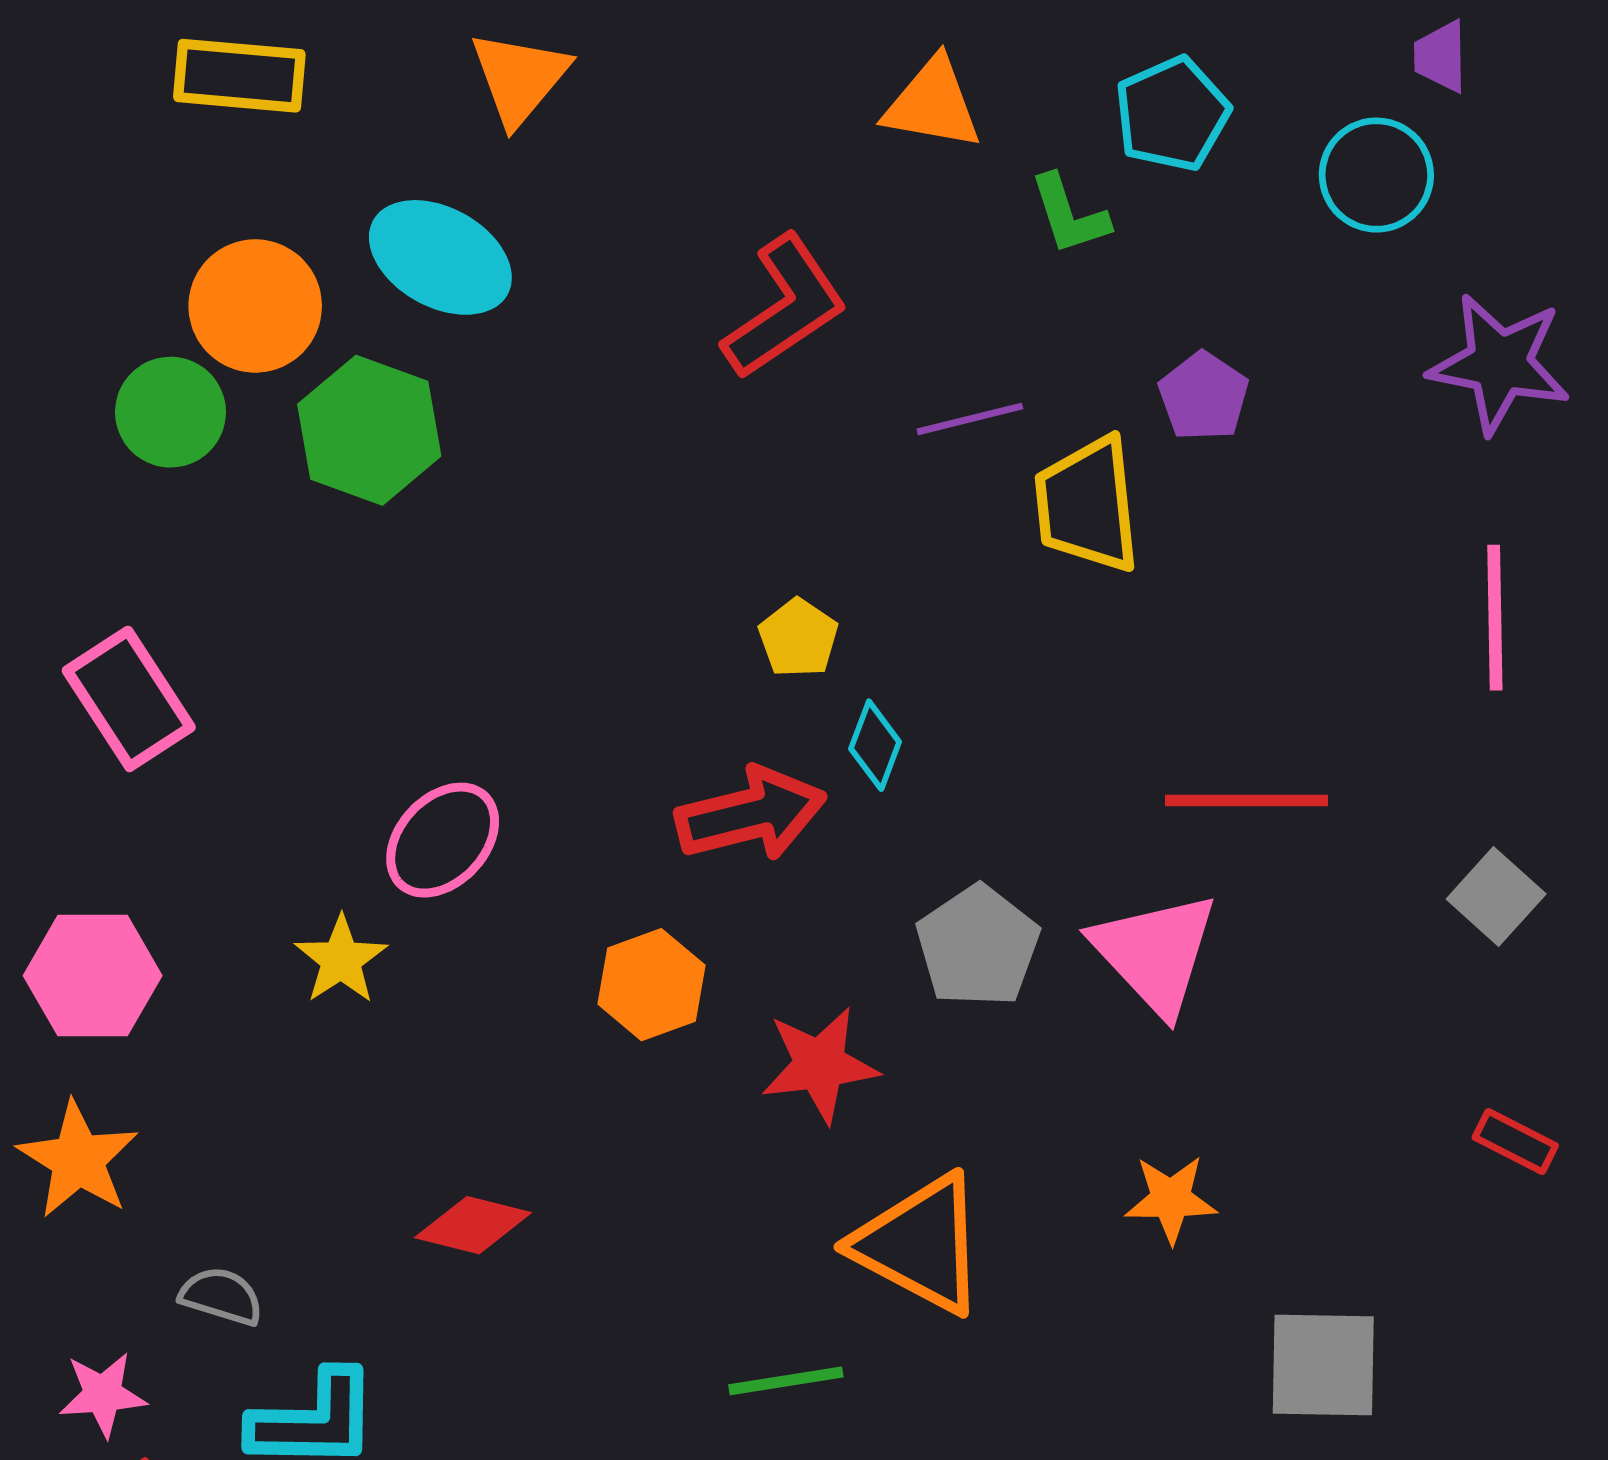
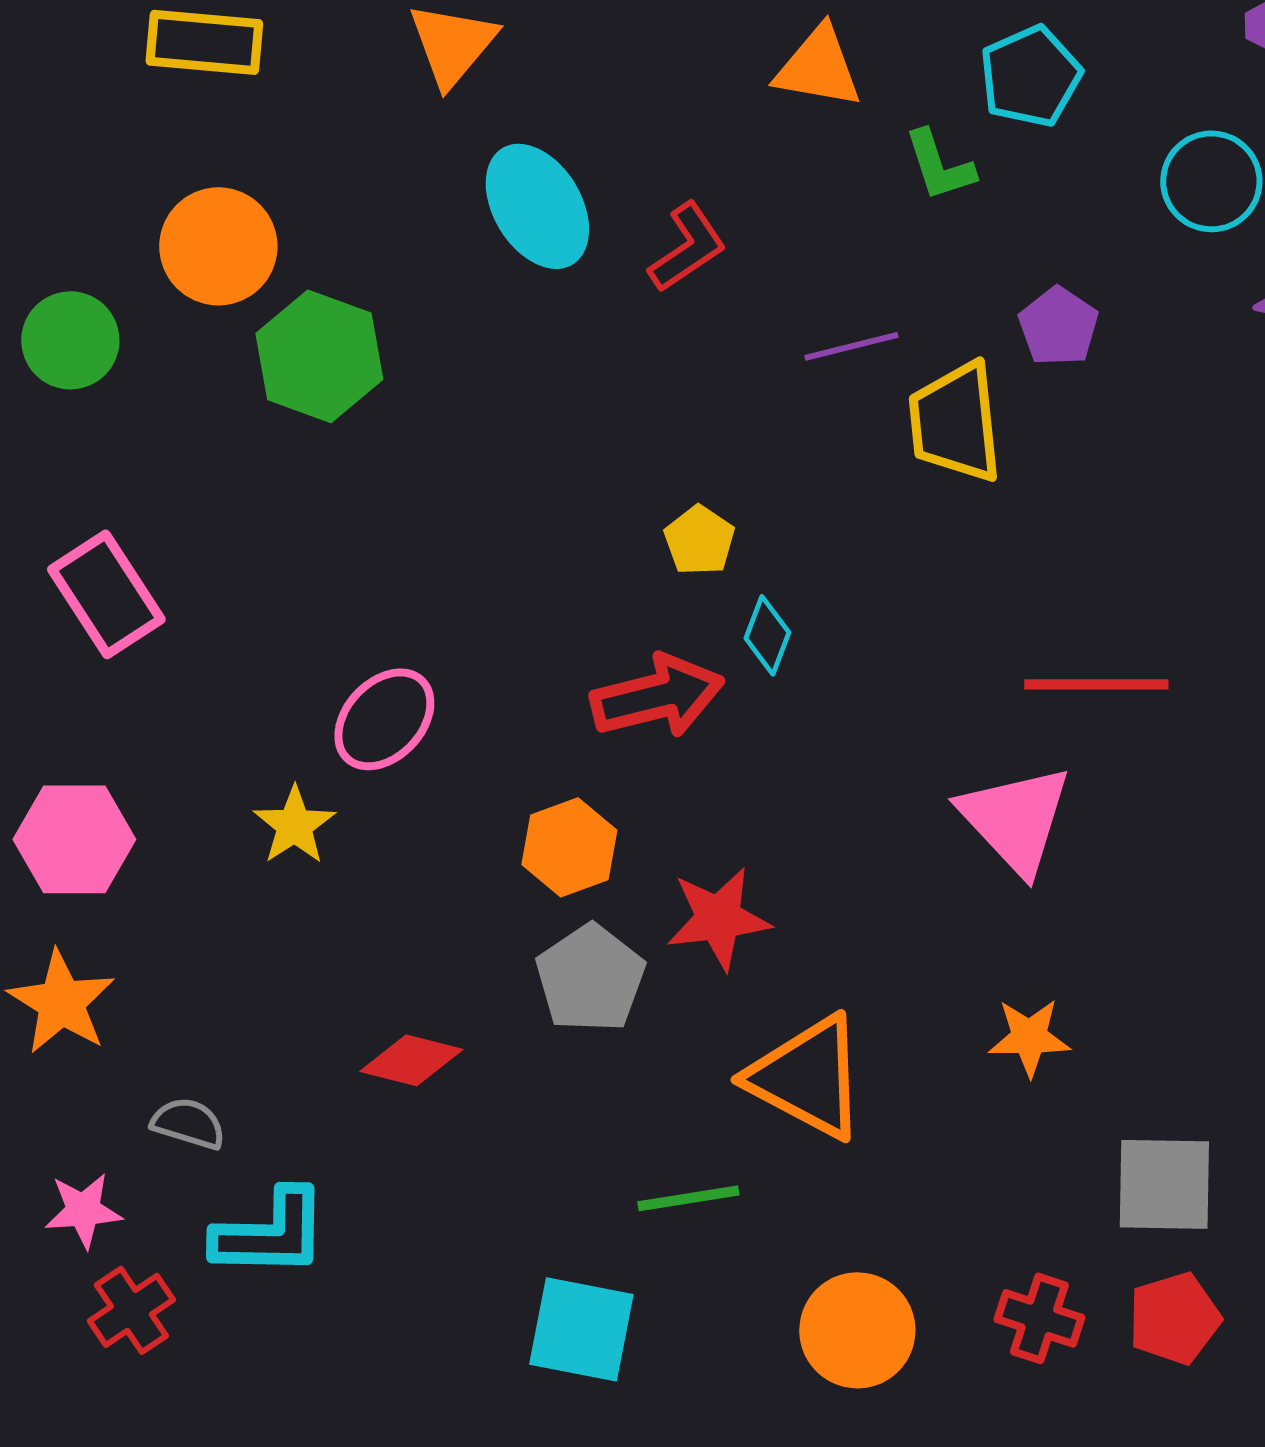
cyan circle: (1376, 175) -> (1211, 181), moved
cyan ellipse: (440, 257) -> (537, 206), moved, turned 30
red L-shape: (785, 307) -> (687, 247), size x0.7
green circle: (170, 412) -> (70, 340), moved
gray pentagon: (978, 946) -> (590, 978), moved

